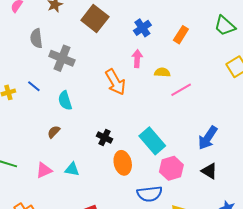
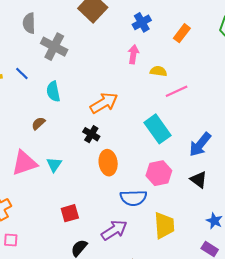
orange arrow: (115, 82) -> (104, 103), moved, turned -96
cyan rectangle: (152, 141) -> (158, 129), moved
cyan triangle: (72, 169) -> (54, 165), turned 49
pink triangle: (44, 170) -> (24, 163), size x1.5

